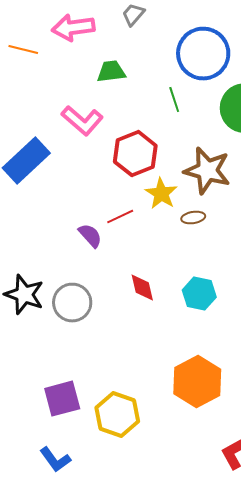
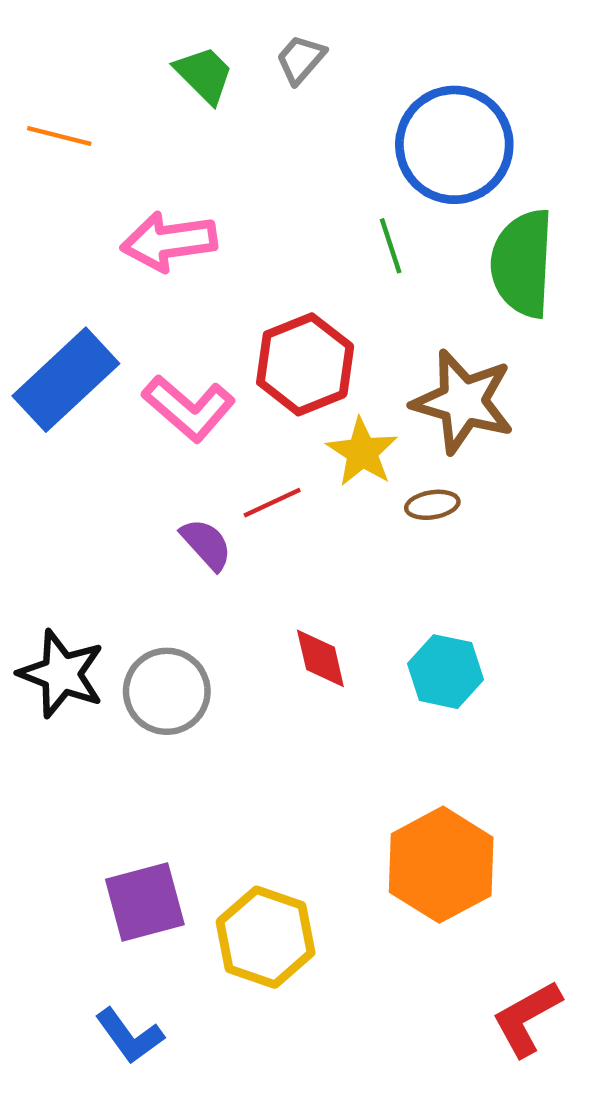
pink arrow: (73, 28) -> (169, 241), moved
green trapezoid: (111, 72) -> (204, 75), moved, turned 52
pink L-shape: (82, 121) -> (189, 408), moved

